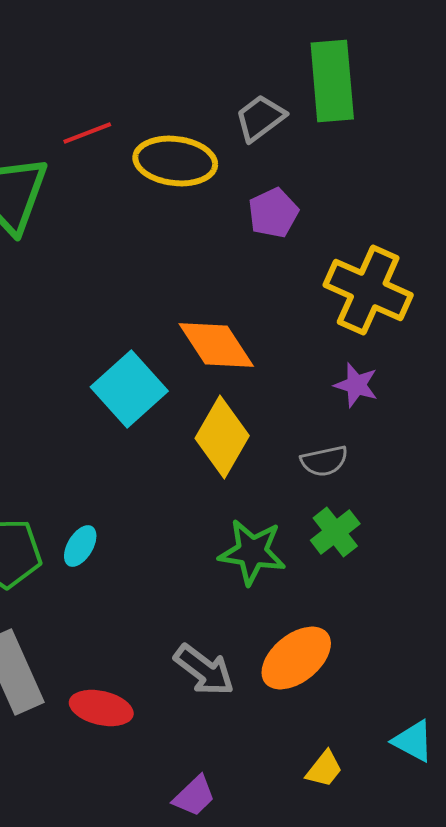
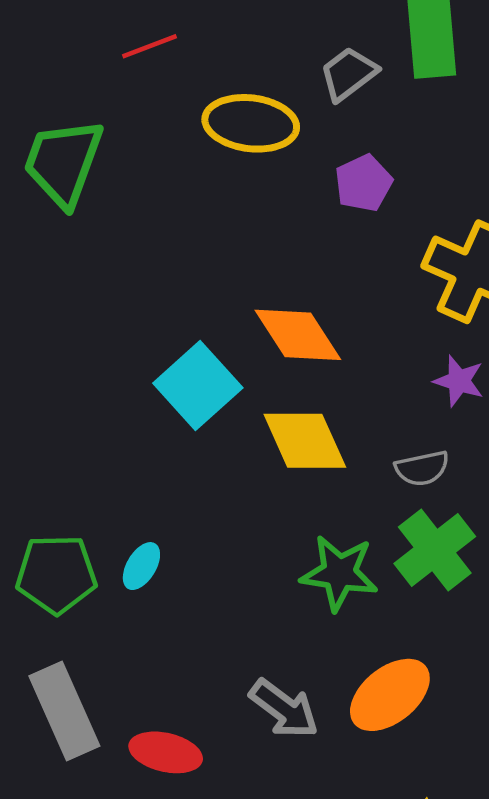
red line: (87, 133) -> (150, 46), moved
yellow diamond: (222, 437) -> (305, 441), turned -54
green cross: (335, 532) -> (435, 550), size x1.4

